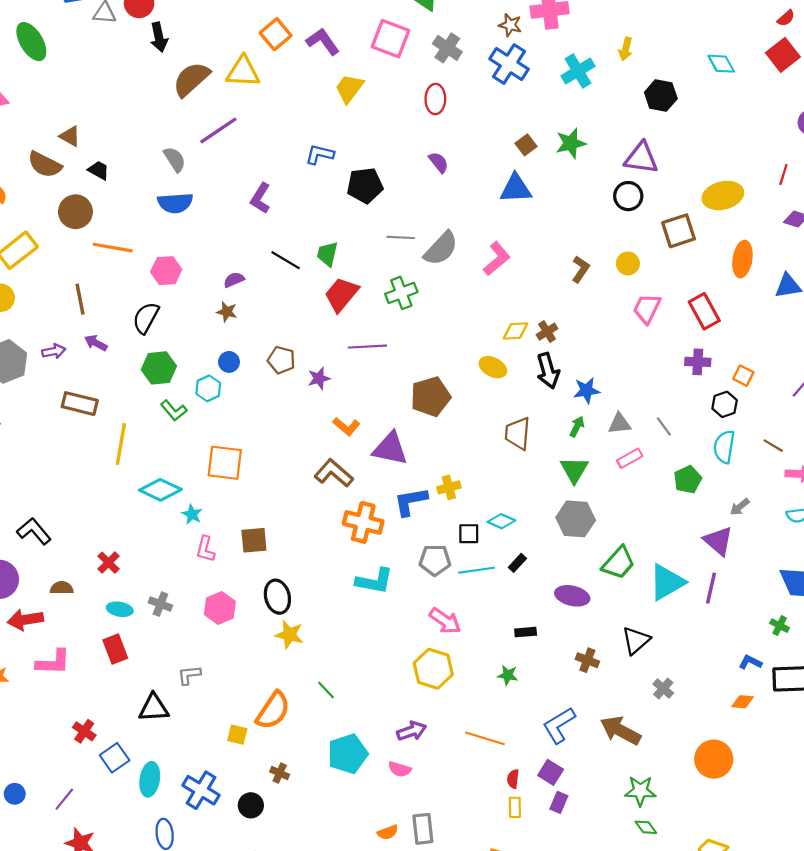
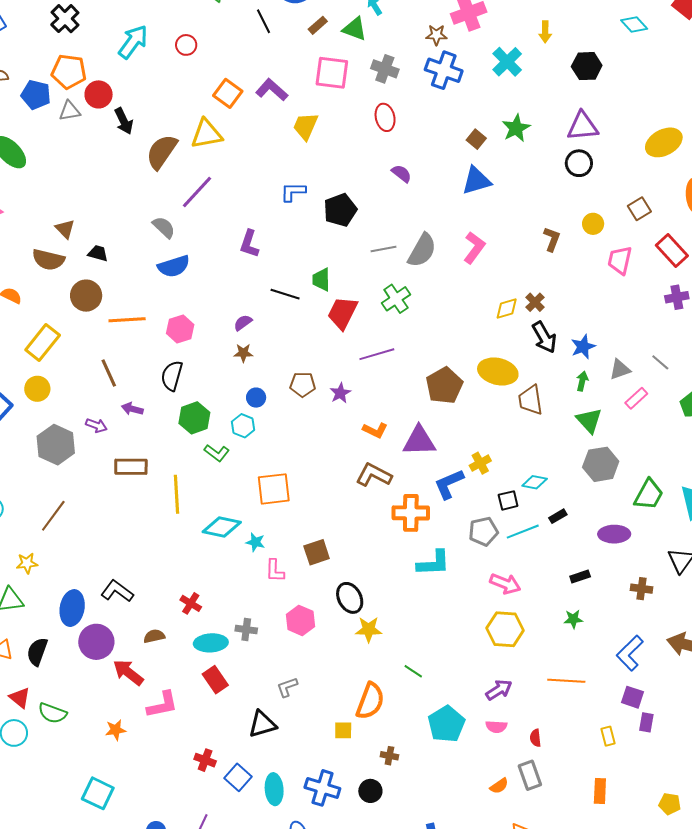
brown triangle: (70, 136) -> (65, 229), turned 30
brown square: (679, 231) -> (639, 209), moved, size x0.7
purple arrow: (54, 351) -> (96, 425), turned 45
yellow ellipse: (493, 367) -> (498, 371), moved, size x1.5
black rectangle: (517, 563) -> (558, 516), turned 30
cyan ellipse: (120, 609) -> (211, 643), size x1.4
red arrow: (25, 620) -> (128, 672), turned 60
red semicircle: (513, 779) -> (535, 738), moved

